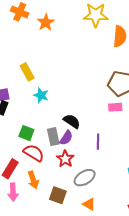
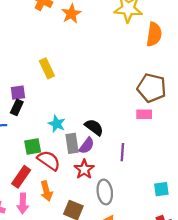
cyan star: (41, 95) -> (57, 124), moved
green square: (26, 133) -> (33, 146), moved, turned -35
gray ellipse: (85, 178) -> (105, 192), turned -70

